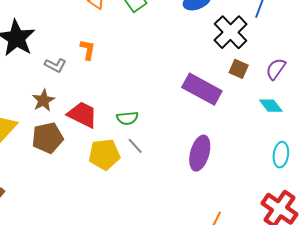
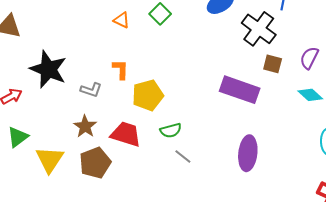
yellow pentagon: (104, 154) -> (148, 95), moved

